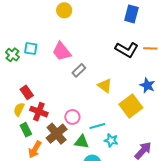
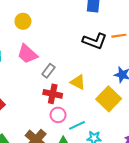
yellow circle: (64, 10) -> (23, 21), moved
red cross: (39, 112) -> (53, 94), moved
pink circle: (72, 117) -> (58, 115), moved

